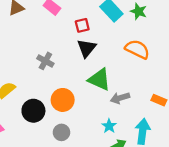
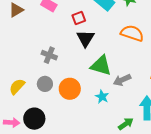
black circle: (33, 111) -> (34, 119), moved
cyan star: (109, 126) -> (102, 97), moved
gray circle: (61, 132) -> (45, 84), moved

